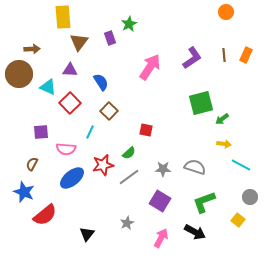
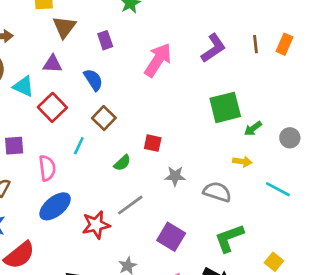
purple rectangle: (110, 38) -> (105, 40), moved
yellow arrow: (224, 144) -> (242, 162), moved
pink semicircle: (66, 149) -> (47, 168), turned -102
green semicircle: (129, 153) -> (122, 163), moved
red star: (103, 165) -> (96, 225), moved
gray star: (163, 169) -> (175, 176), moved
gray circle: (250, 197) -> (290, 138), moved

